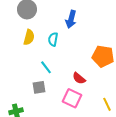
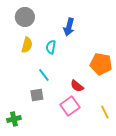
pink square: (72, 98) -> (70, 106), turned 30

